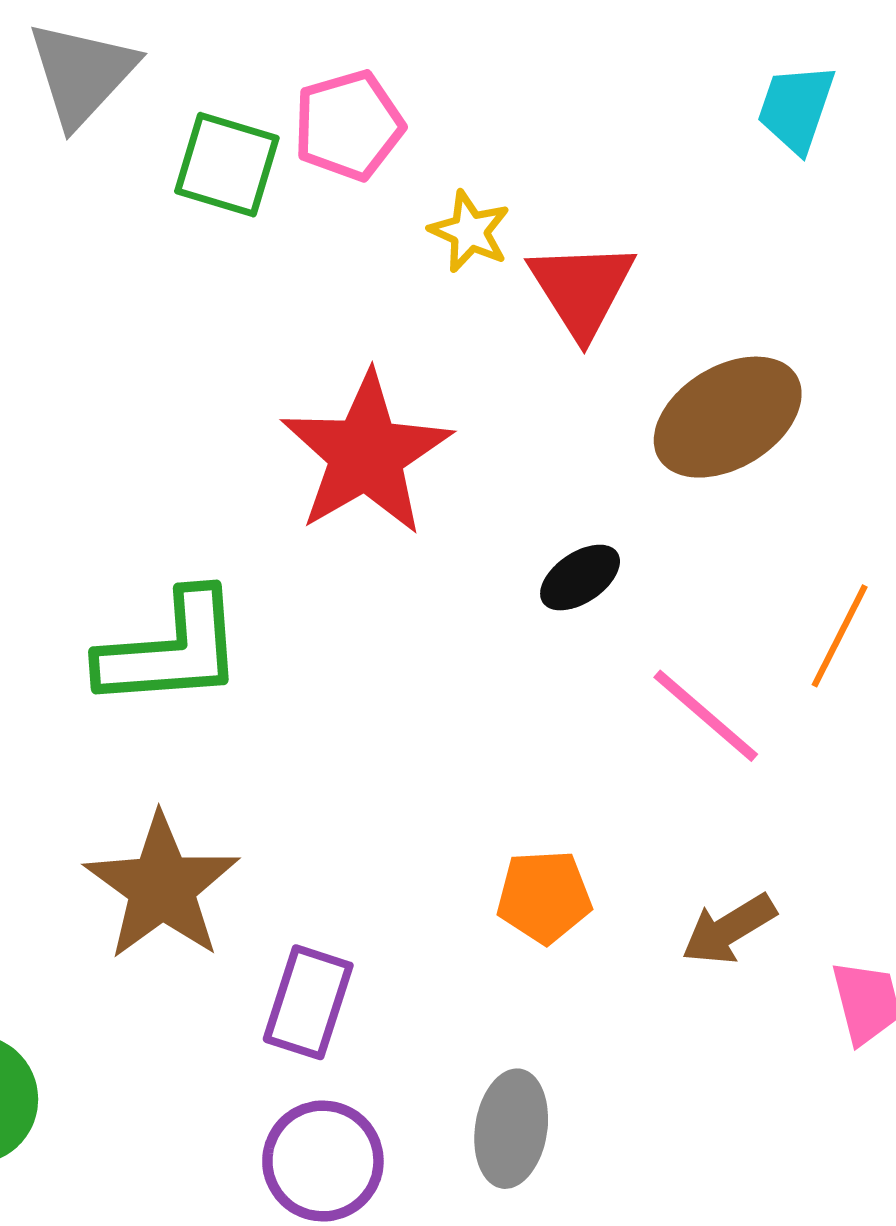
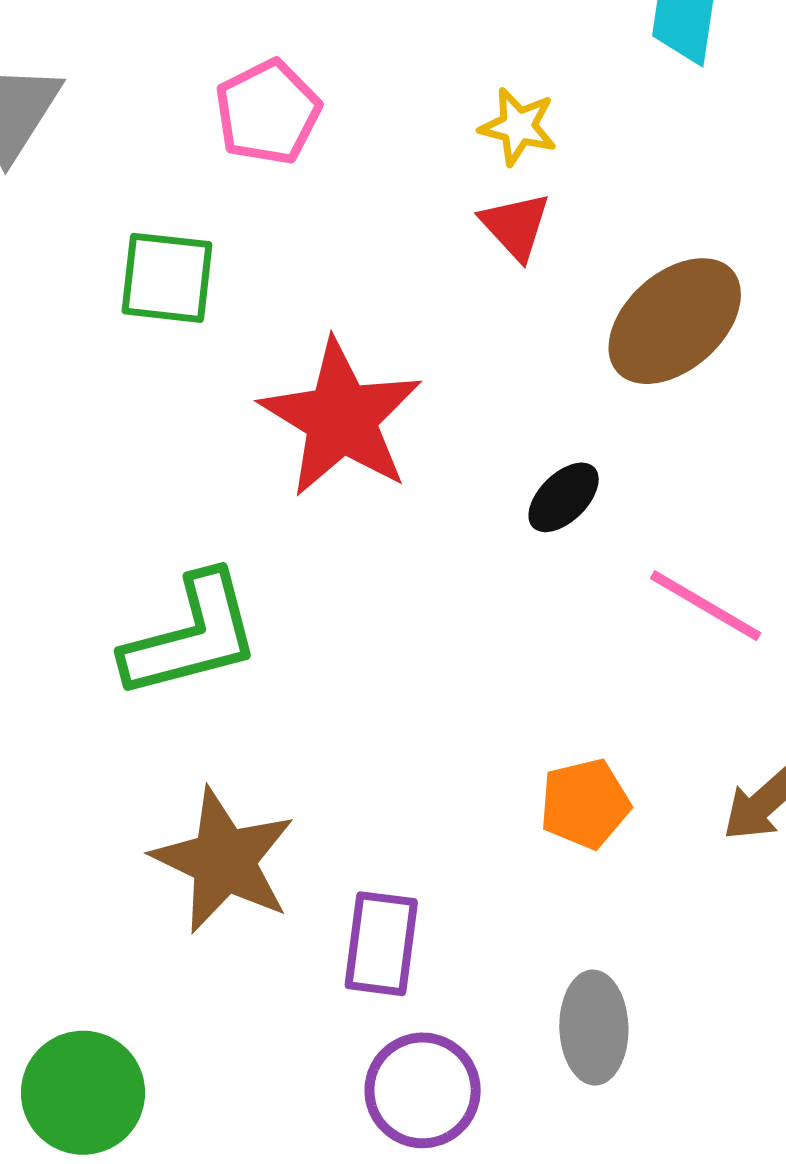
green square: (227, 165) -> (167, 278), moved
yellow star: (470, 231) -> (518, 127), moved
red triangle: (582, 289) -> (515, 226), size x0.7

